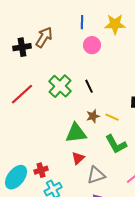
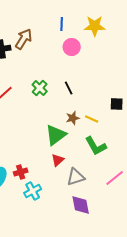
green cross: (60, 86) -> (40, 88), size x0.7
green triangle: (76, 133) -> (56, 135), turned -30

